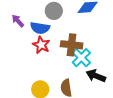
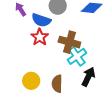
black arrow: (96, 76) -> (88, 77), turned 84

